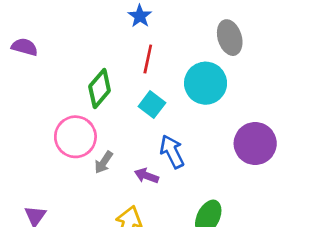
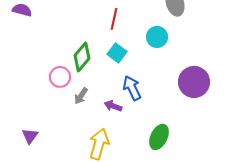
cyan circle: (206, 83) -> (157, 37), size x0.7
green diamond: (100, 89) -> (82, 57), moved
pink circle: (75, 137) -> (60, 77), size x0.7

